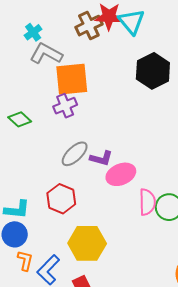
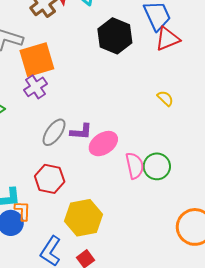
orange L-shape: (25, 261) -> (23, 211), moved

